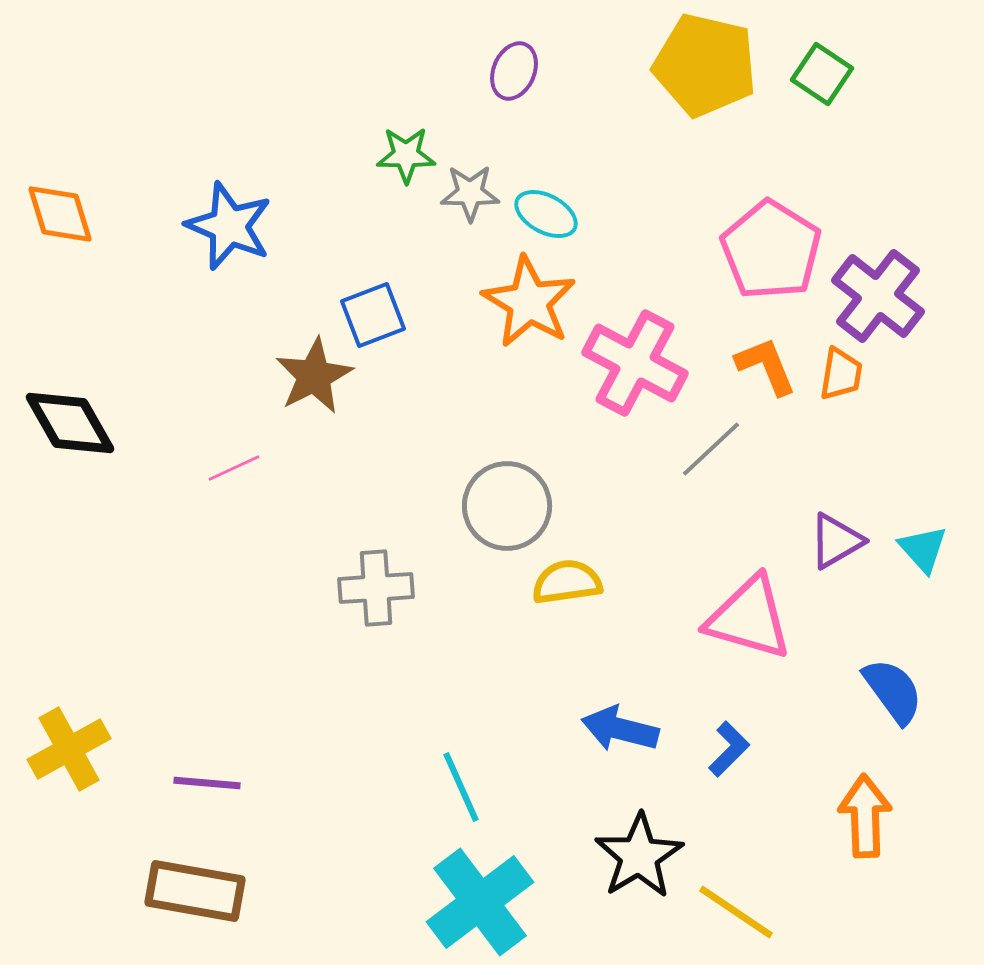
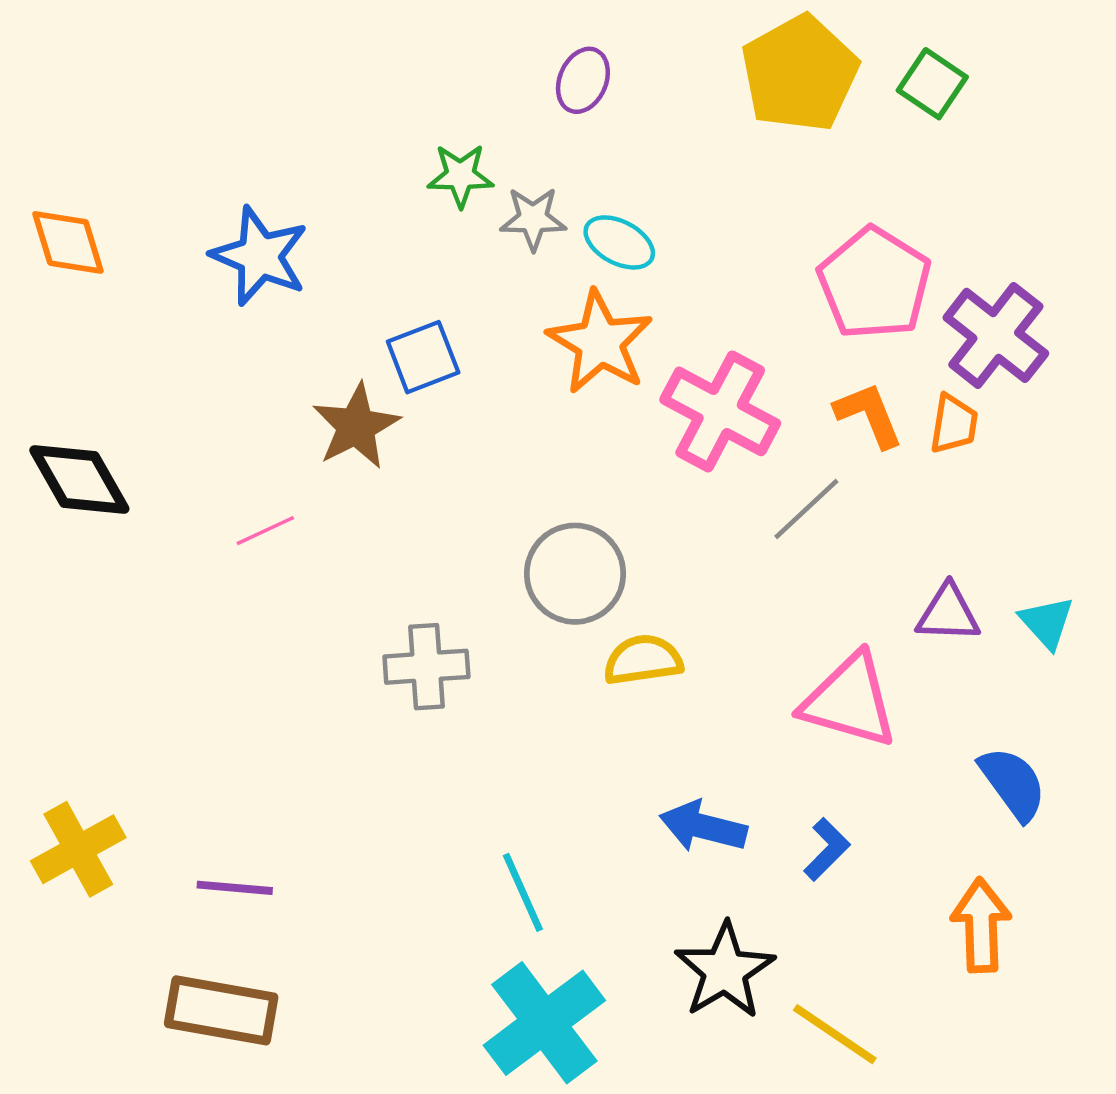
yellow pentagon: (705, 65) -> (800, 73), turned 30
purple triangle: (836, 541) -> (948, 613), turned 32

